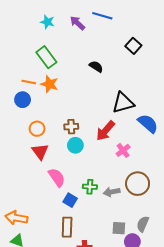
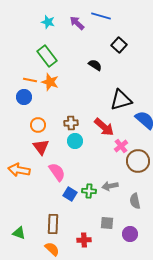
black square: (133, 46) -> (119, 45), moved
red arrow: (105, 131) -> (104, 127), turned -90
brown circle: (138, 184) -> (138, 161), moved
green cross: (90, 187) -> (89, 191), moved
orange arrow: (16, 218) -> (19, 170), moved
gray semicircle: (143, 224) -> (135, 201), moved, turned -35
brown rectangle: (67, 227) -> (53, 224), moved
gray square: (119, 228) -> (107, 223), moved

